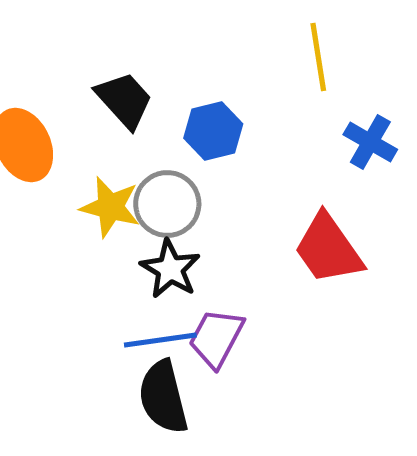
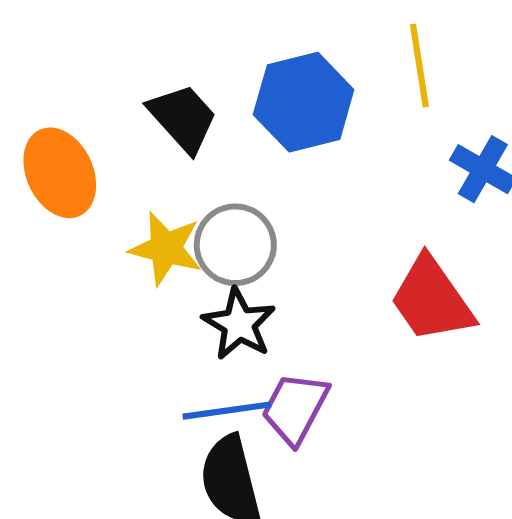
blue hexagon: (213, 131) -> (304, 102), moved, size x1.4

